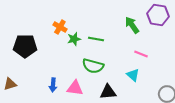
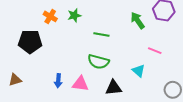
orange cross: (60, 27) -> (50, 16), moved
green star: (74, 39) -> (74, 15), moved
pink line: (141, 54) -> (155, 51), moved

